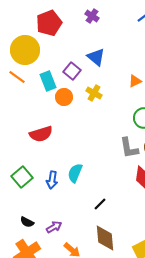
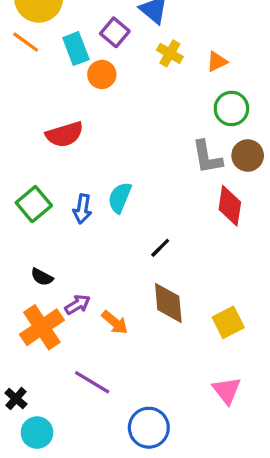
orange triangle: (135, 81) -> (217, 62), moved
yellow cross: (94, 93) -> (170, 53), moved
purple arrow: (54, 227) -> (78, 305), moved

